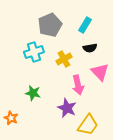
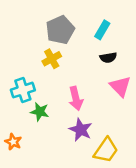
cyan cross: (34, 52) -> (23, 90), moved
yellow cross: (64, 59) -> (52, 59), moved
pink arrow: (78, 85) -> (76, 98), moved

